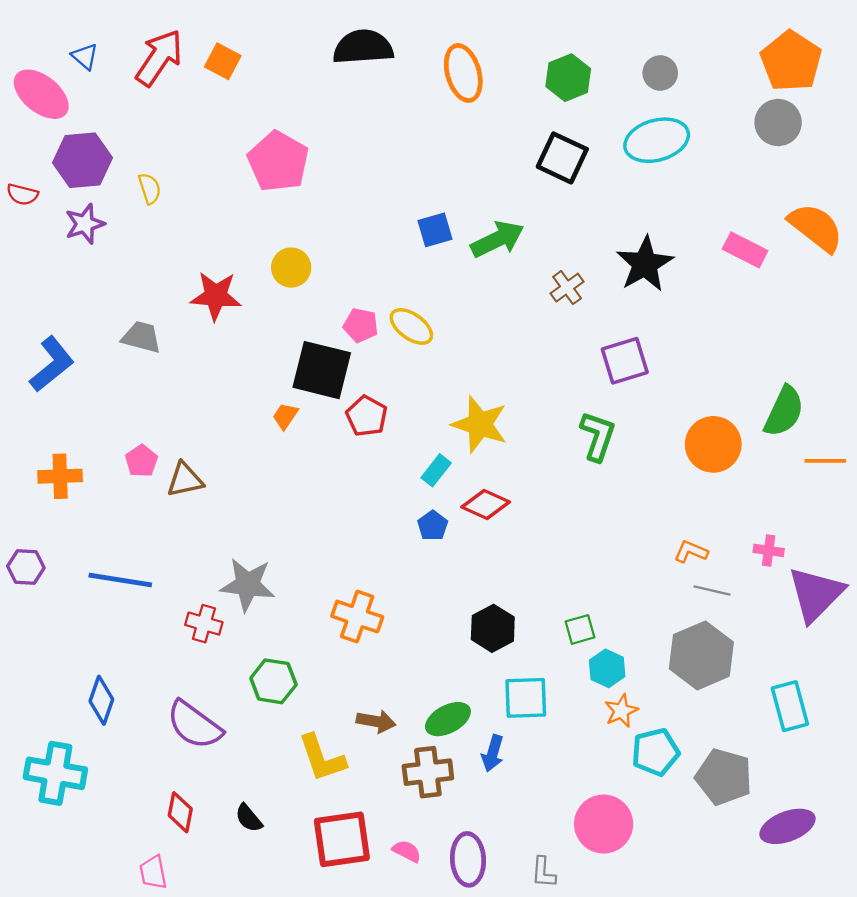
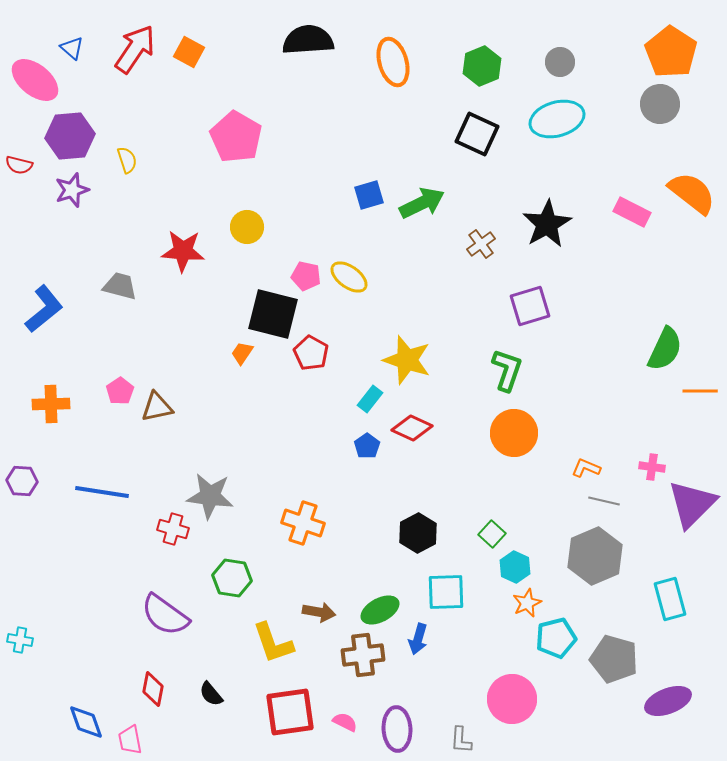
orange circle: (713, 444) -> (514, 433), moved
green square: (580, 629) -> (492, 534), turned -32
blue diamond: (101, 700) -> (86, 722), moved, turned -39
cyan cross: (55, 773) -> (20, 640), moved, size x0.5

